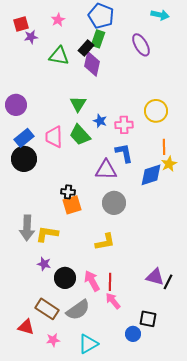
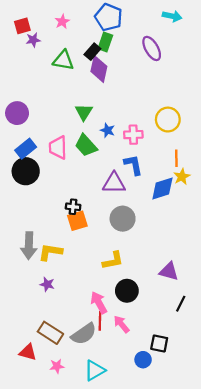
purple triangle: (155, 277) -> (169, 271), moved
black circle: (65, 278) -> (127, 291), moved
red line: (110, 282) -> (100, 321), moved

